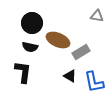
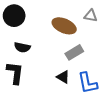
black circle: (32, 23) -> (14, 16), moved
brown ellipse: (58, 40) -> (64, 26), moved

